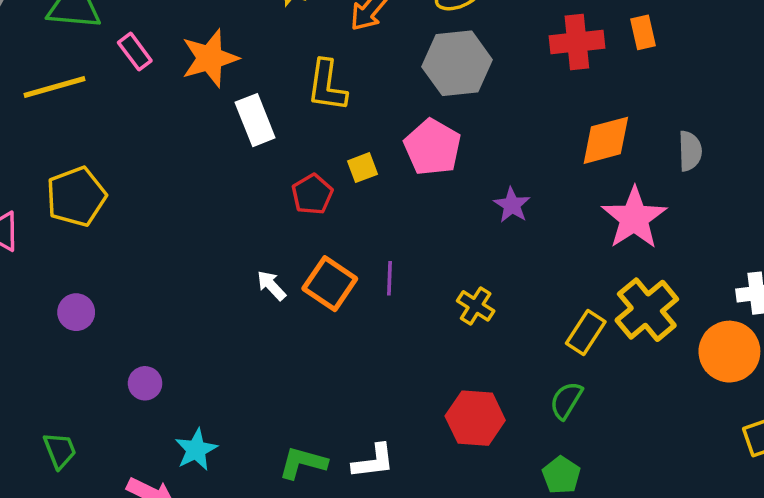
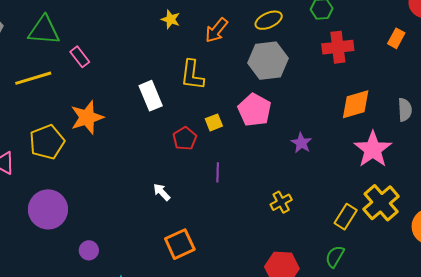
orange rectangle: (643, 32) -> (396, 38), moved, turned 42
orange star: (210, 58) -> (87, 117), moved
purple line: (390, 278) -> (218, 172), moved
orange square: (330, 284) -> (180, 244), moved, turned 32
yellow cross: (476, 306) -> (281, 202), turned 30
purple circle: (76, 312) -> (48, 209), size x1.8

